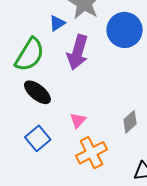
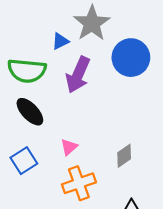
green semicircle: (30, 55) -> (27, 71), turned 57

